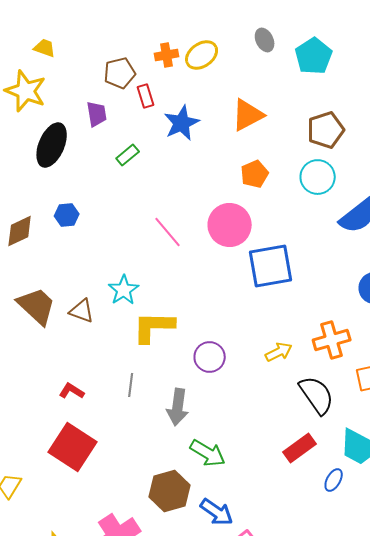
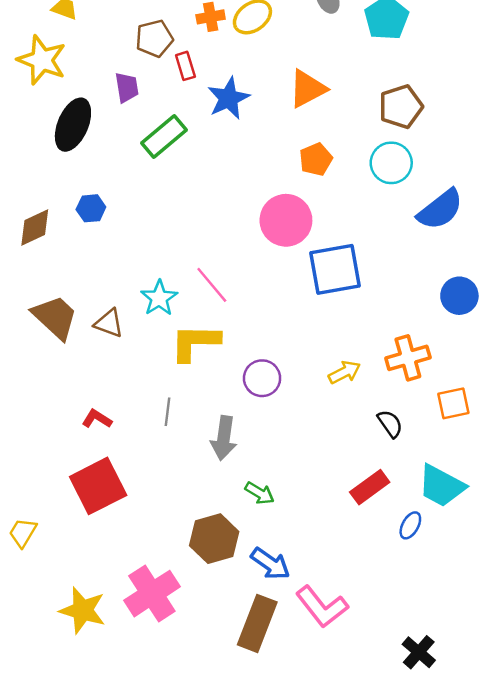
green rectangle: (128, 155) -> (164, 137), size x1.6
pink line: (168, 232) -> (212, 285), moved
black semicircle: (317, 395) -> (390, 424), size x0.6
red square: (73, 447) -> (98, 486), turned 30
green arrow: (208, 453) -> (260, 493), size x0.7

